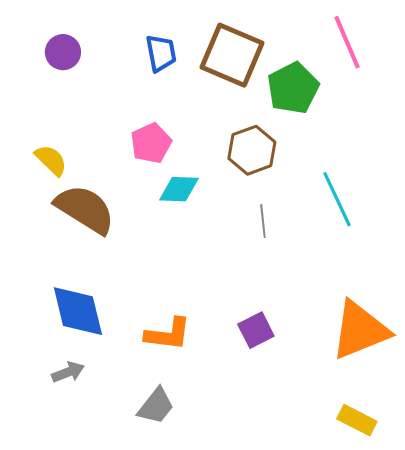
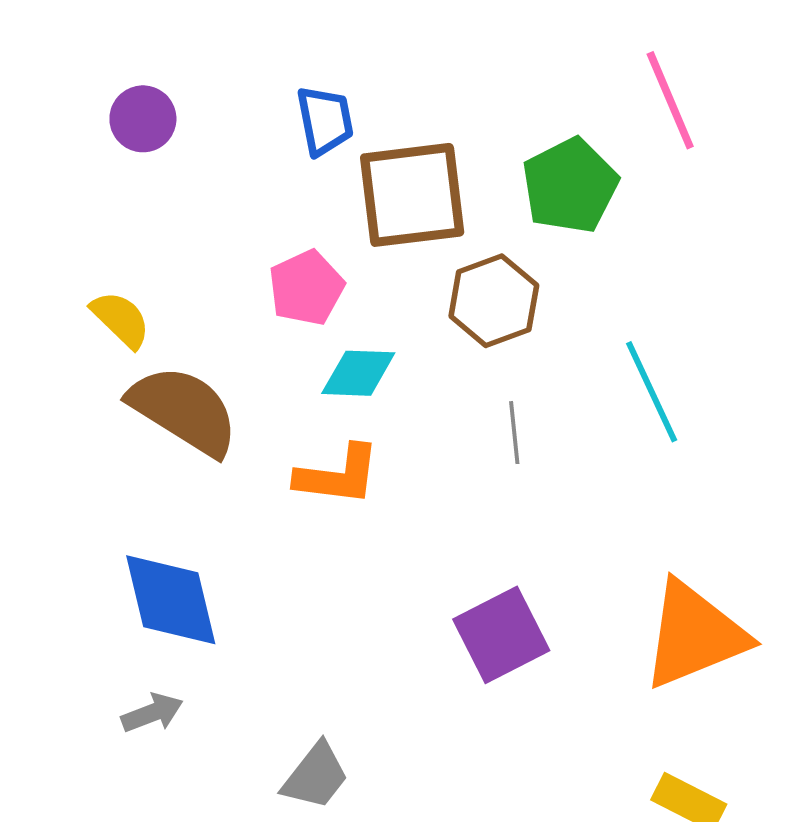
brown square: (232, 55) -> (412, 195), moved, turned -30
purple square: (256, 330) -> (501, 635), size x1.4
orange L-shape: (168, 334) -> (338, 475), moved

